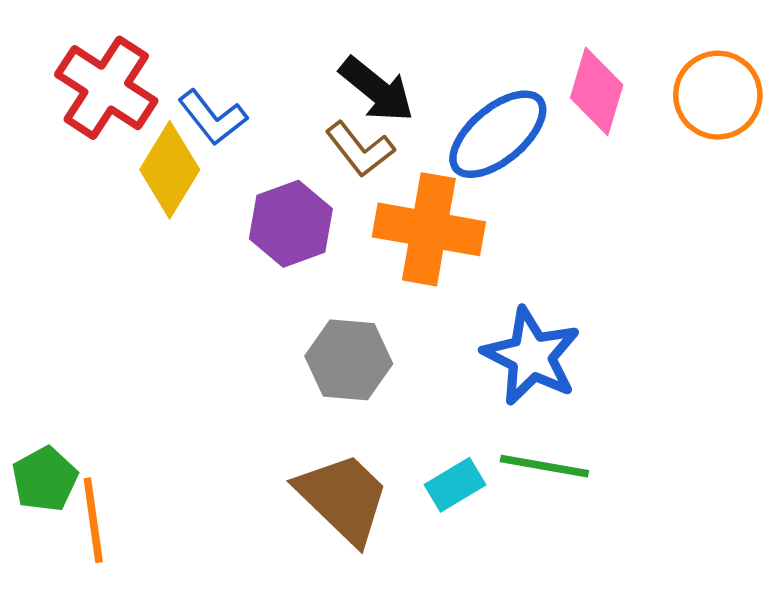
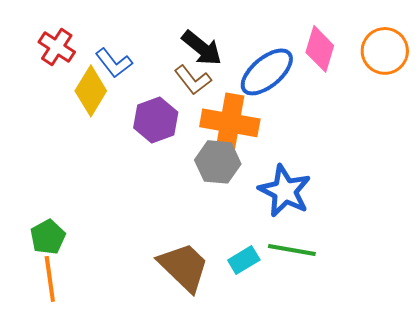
red cross: (106, 88) -> (57, 47), size x0.7
gray hexagon: (349, 360) -> (218, 162), moved
green pentagon: (45, 479) -> (48, 237), moved

